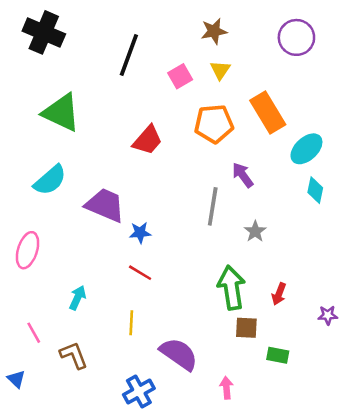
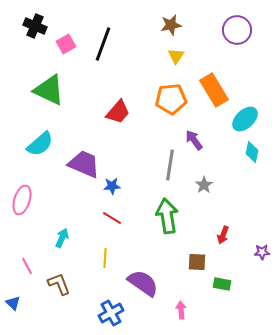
black cross: (44, 32) -> (35, 26), size x0.7
pink square: (180, 76) -> (66, 44), moved
green arrow: (231, 288) -> (167, 216), moved

